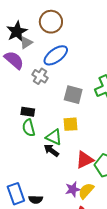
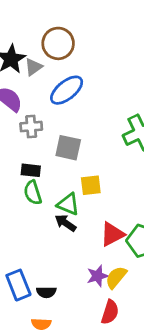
gray triangle: (26, 43) -> (33, 67), moved
gray cross: (40, 76) -> (31, 127), moved, turned -35
gray square: (73, 95) -> (68, 148), moved

